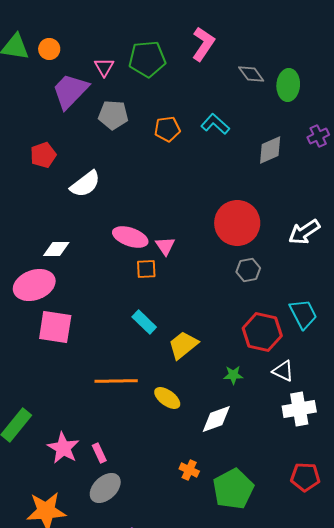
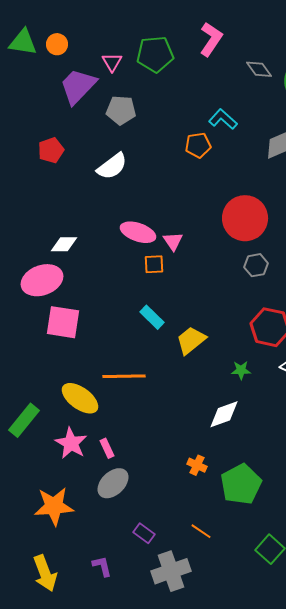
orange pentagon: (167, 129) -> (198, 145), moved
white semicircle: (85, 184) -> (112, 166), moved
yellow ellipse: (167, 398) -> (80, 398), moved, size x1.4

